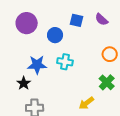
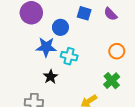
blue star: (37, 65) -> (46, 47), moved
black star: (24, 83) -> (51, 77), moved

